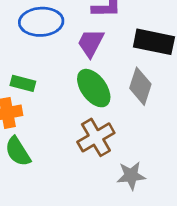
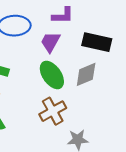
gray diamond: (140, 86) -> (86, 74), turned 48

